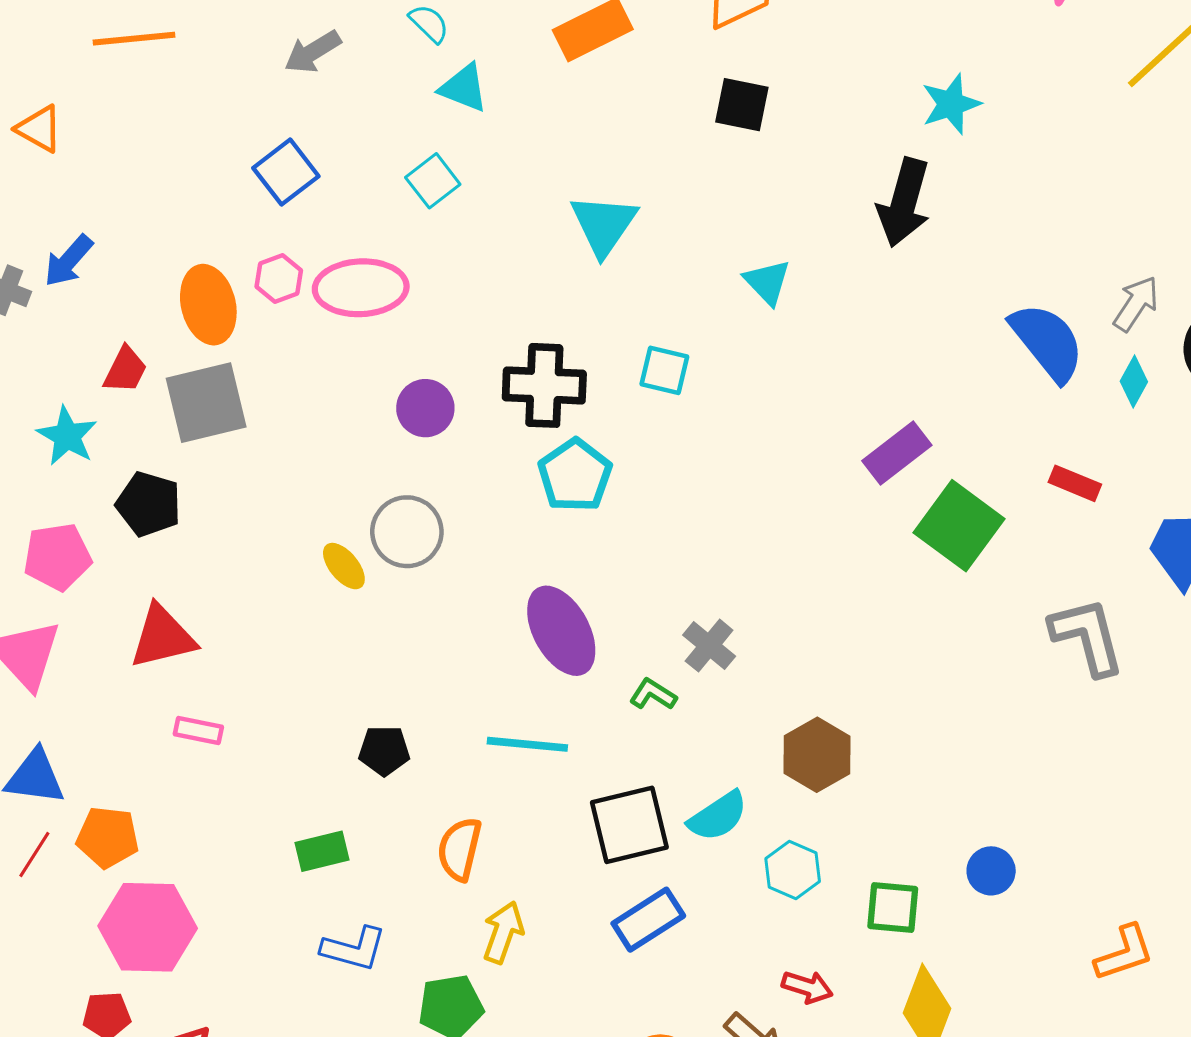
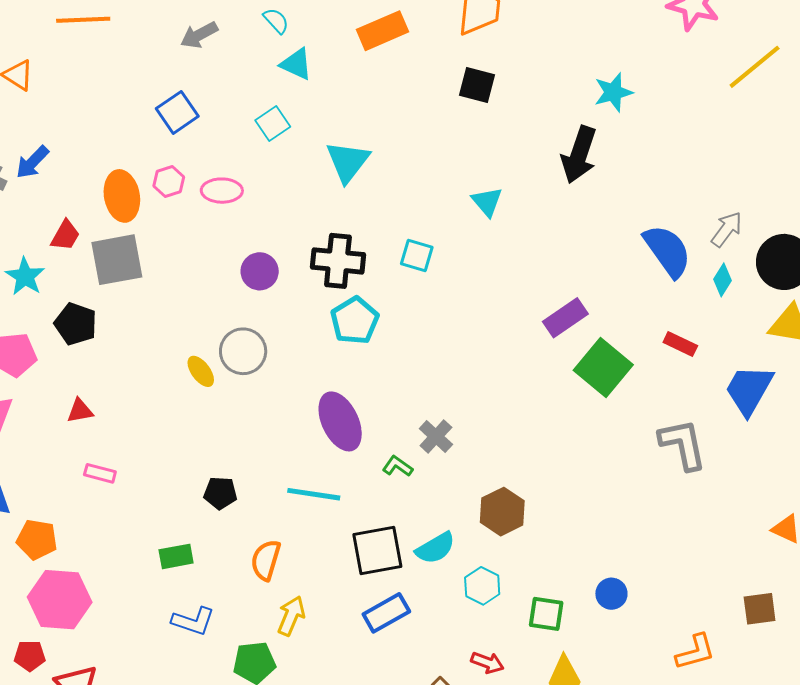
cyan triangle: (604, 225) -> (348, 162), moved
pink ellipse: (361, 288) -> (222, 191), size x0.7
red triangle: (163, 637) -> (80, 411), size x0.6

